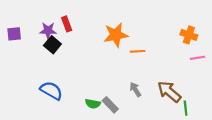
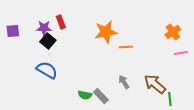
orange cross: (189, 35) -> (173, 32), turned 35
blue semicircle: (51, 91) -> (47, 70), moved

